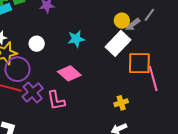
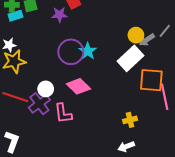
cyan star: (76, 39) -> (88, 51), turned -30
white circle: (37, 44) -> (46, 89), moved
purple circle: (17, 69) -> (71, 52), moved

